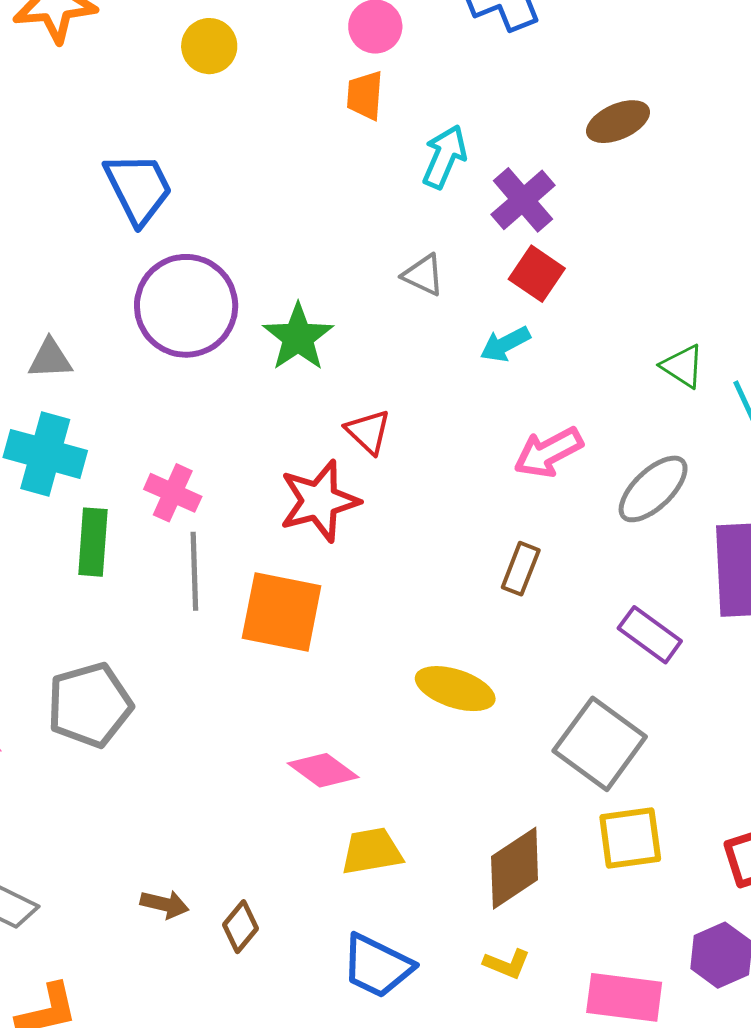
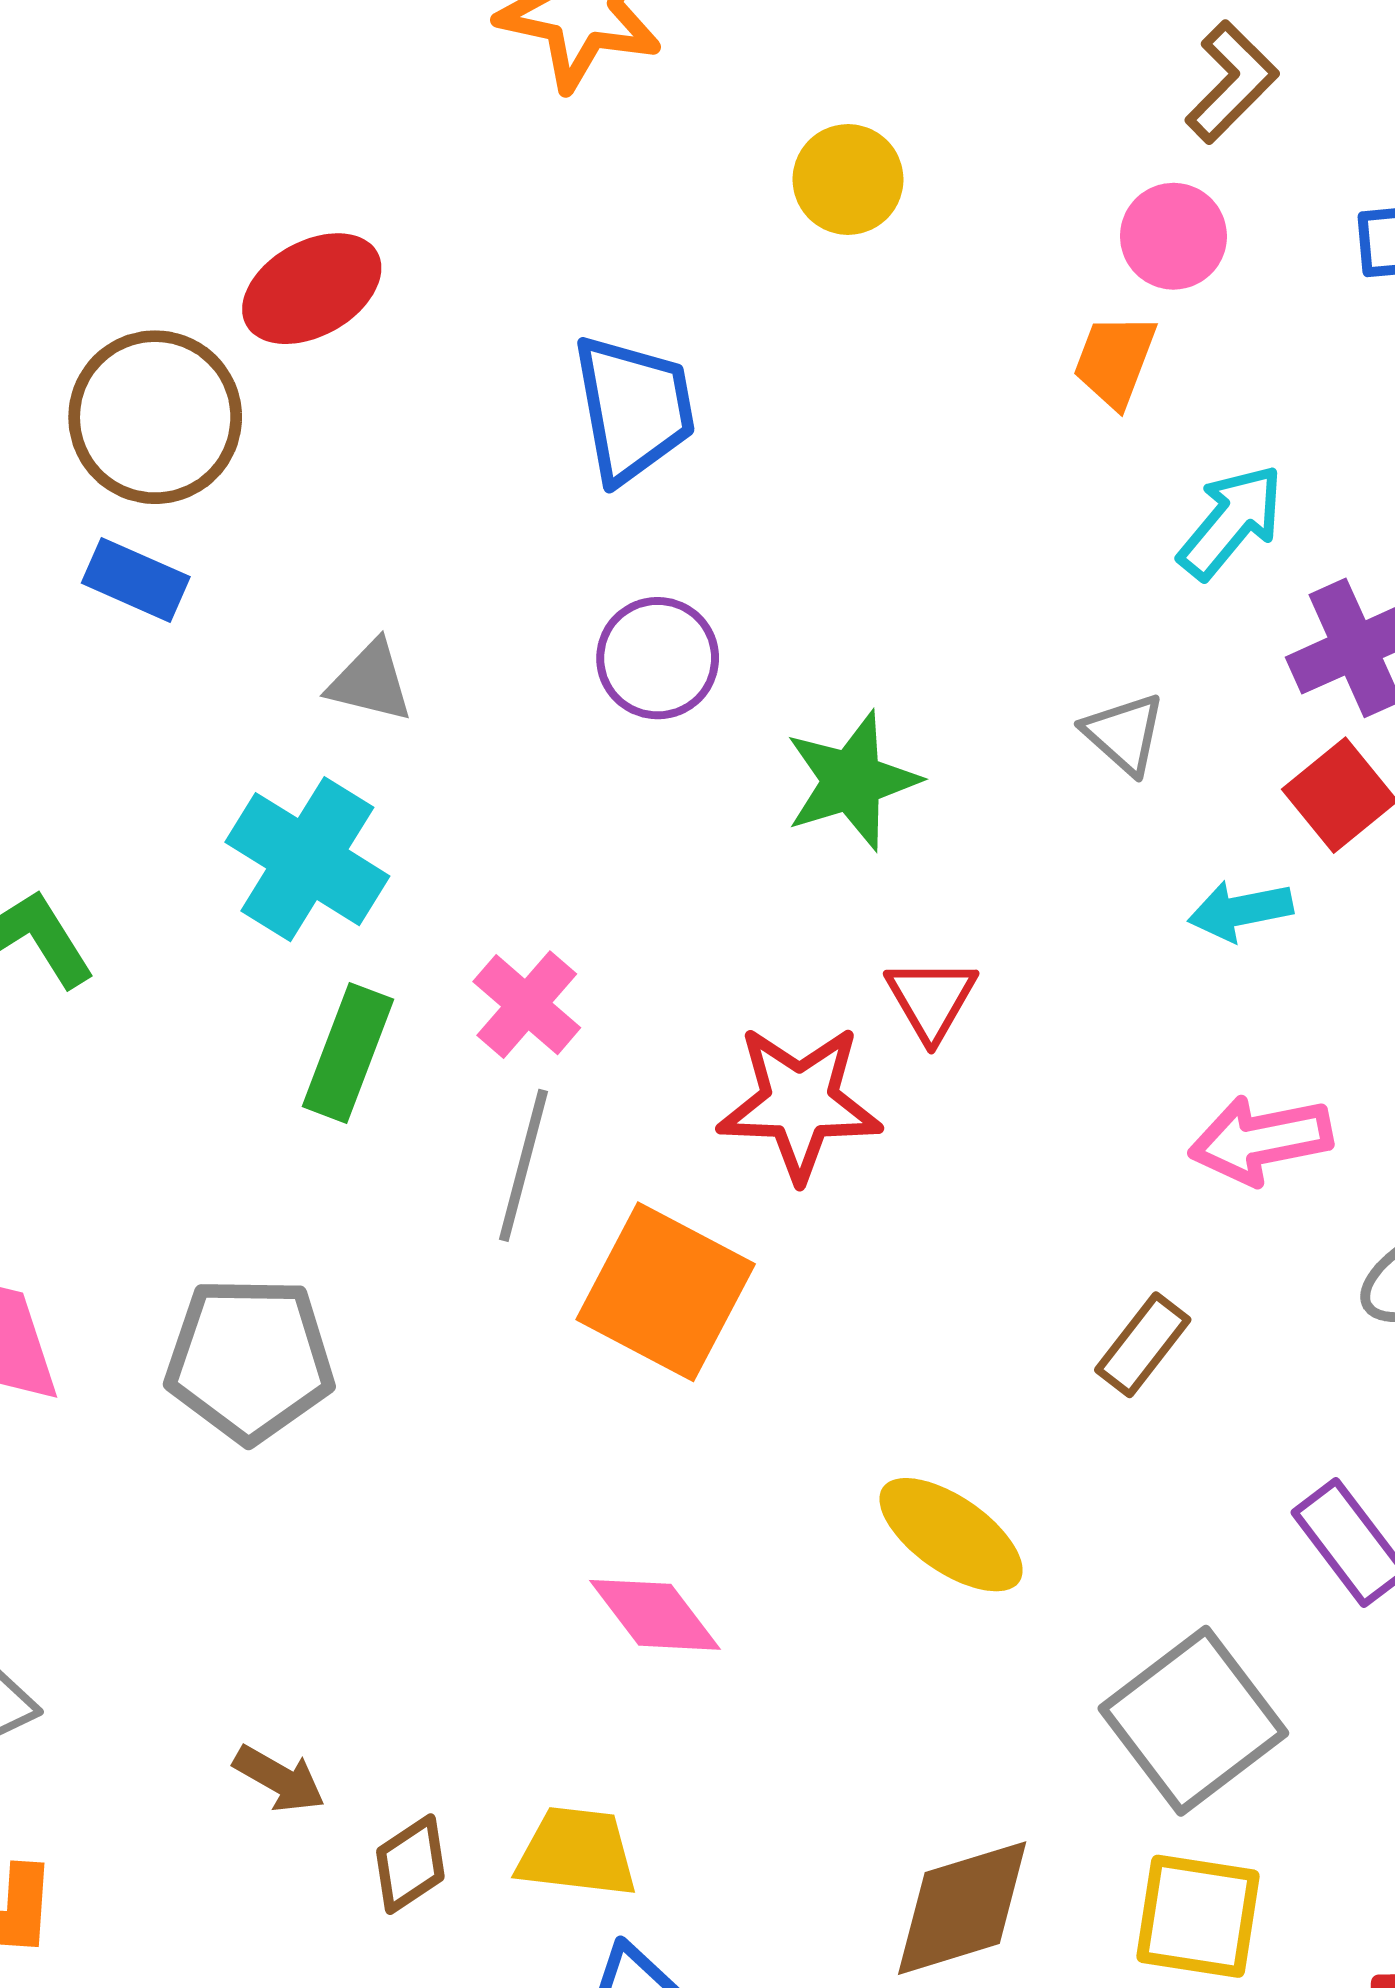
purple circle: (186, 306) -> (658, 658), size x0.6
yellow trapezoid: (372, 851) -> (577, 1852), moved

